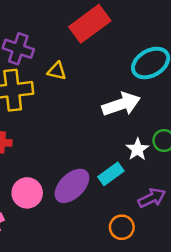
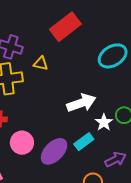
white arrow: (121, 104) -> (81, 103), moved
pink circle: (27, 193) -> (22, 143), moved

